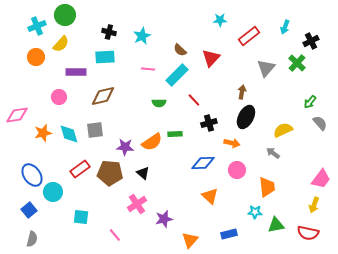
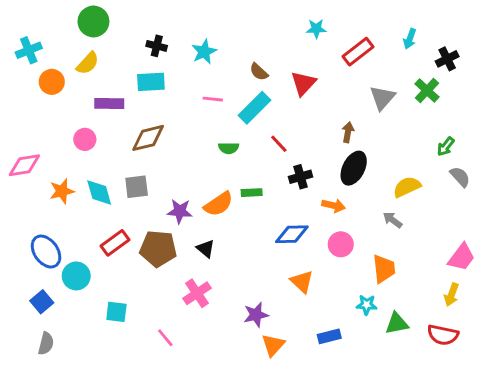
cyan cross: (37, 26) -> (29, 50), moved
purple star: (164, 219) -> (256, 315), moved

